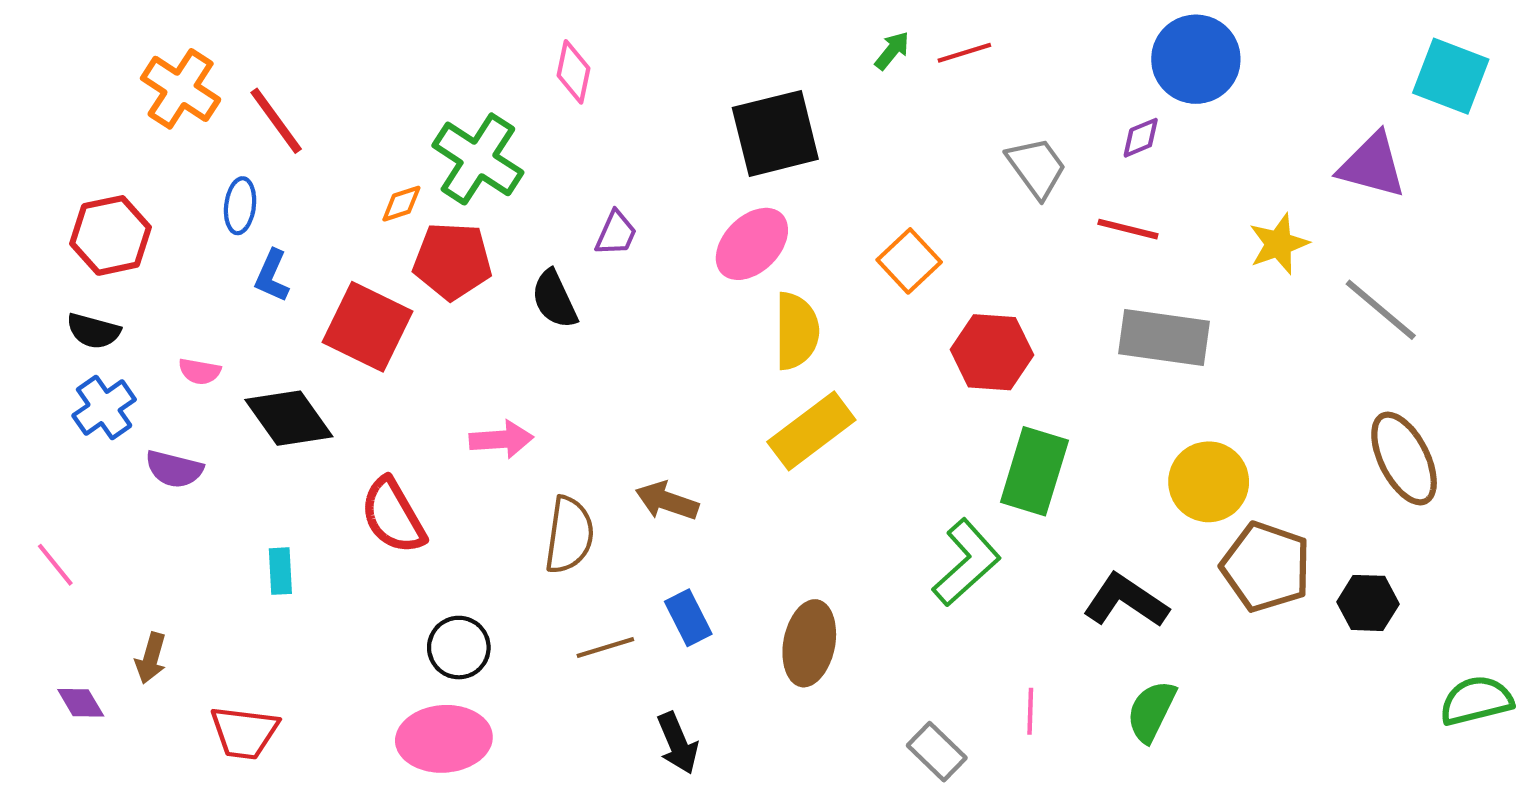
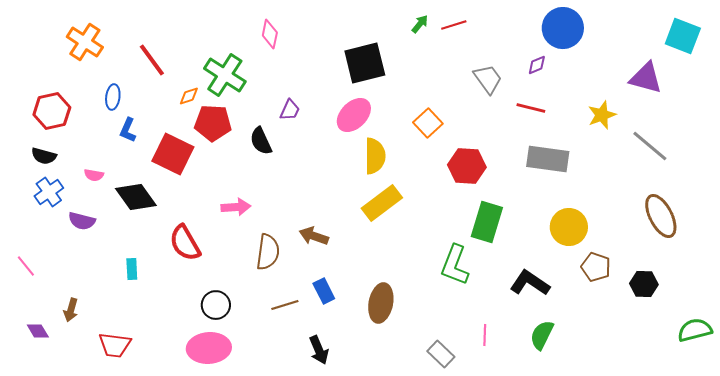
red line: (276, 121) -> (152, 60), moved
green L-shape: (966, 563) -> (455, 265), turned 153
brown pentagon: (1266, 567) -> (596, 267), size x0.7

